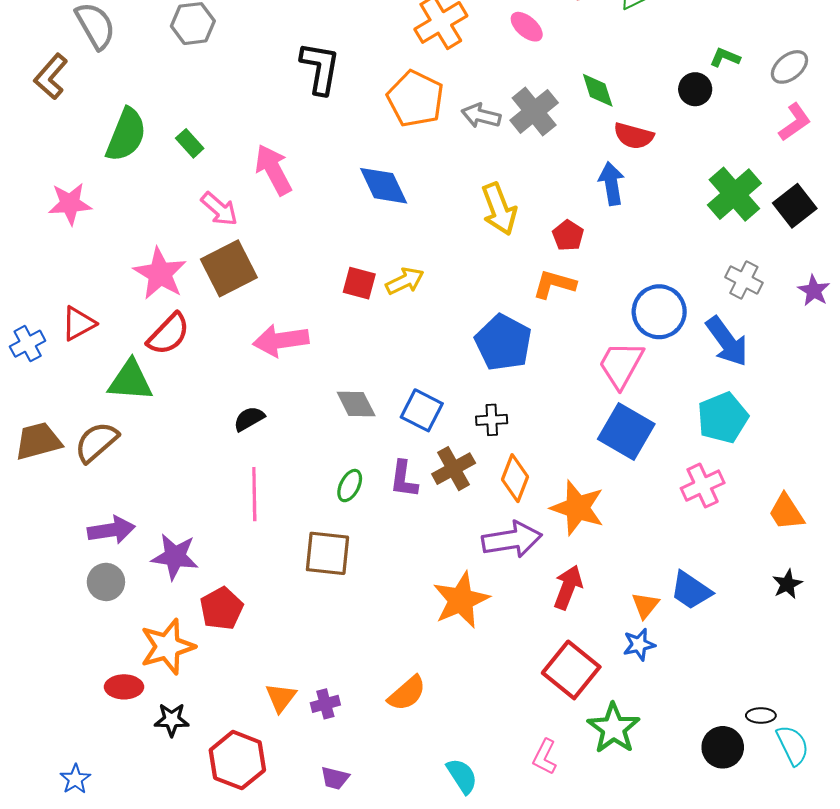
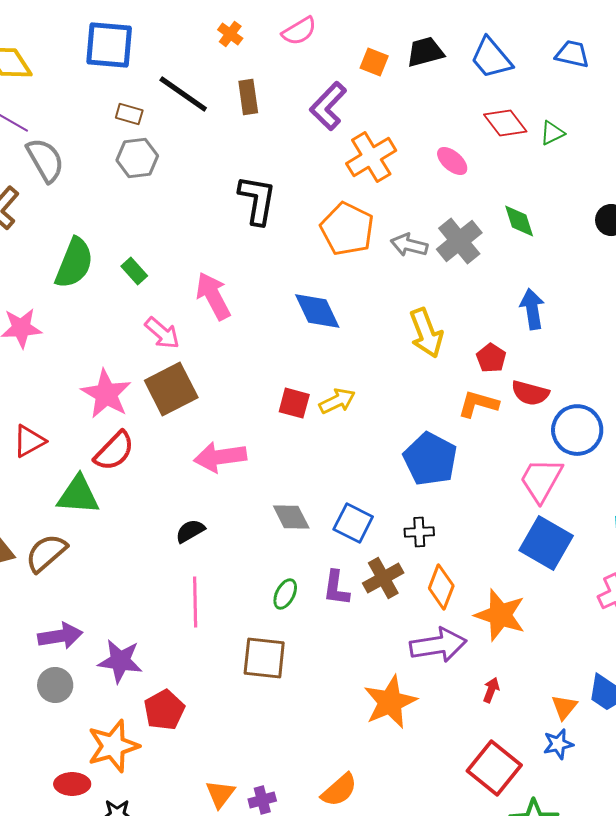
red semicircle: (634, 136) -> (530, 393), moved
red arrow: (568, 587) -> (491, 690), size x0.6

